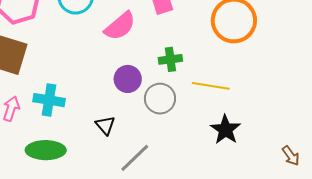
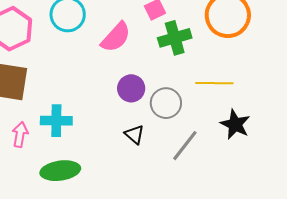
green cross: (170, 59) -> (175, 38), moved, size x1.4
black triangle: (105, 125) -> (134, 134), moved
gray line: (135, 158) -> (185, 146), moved

